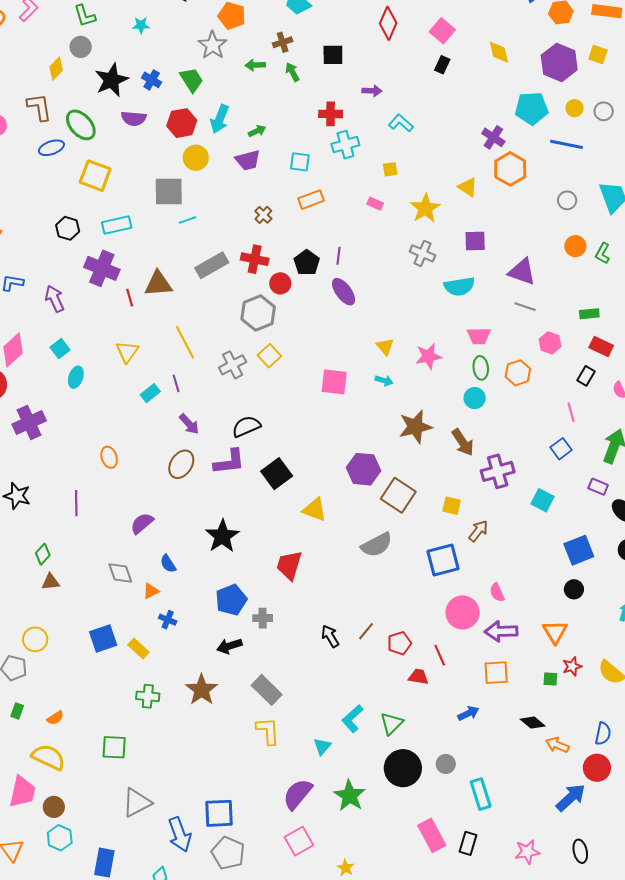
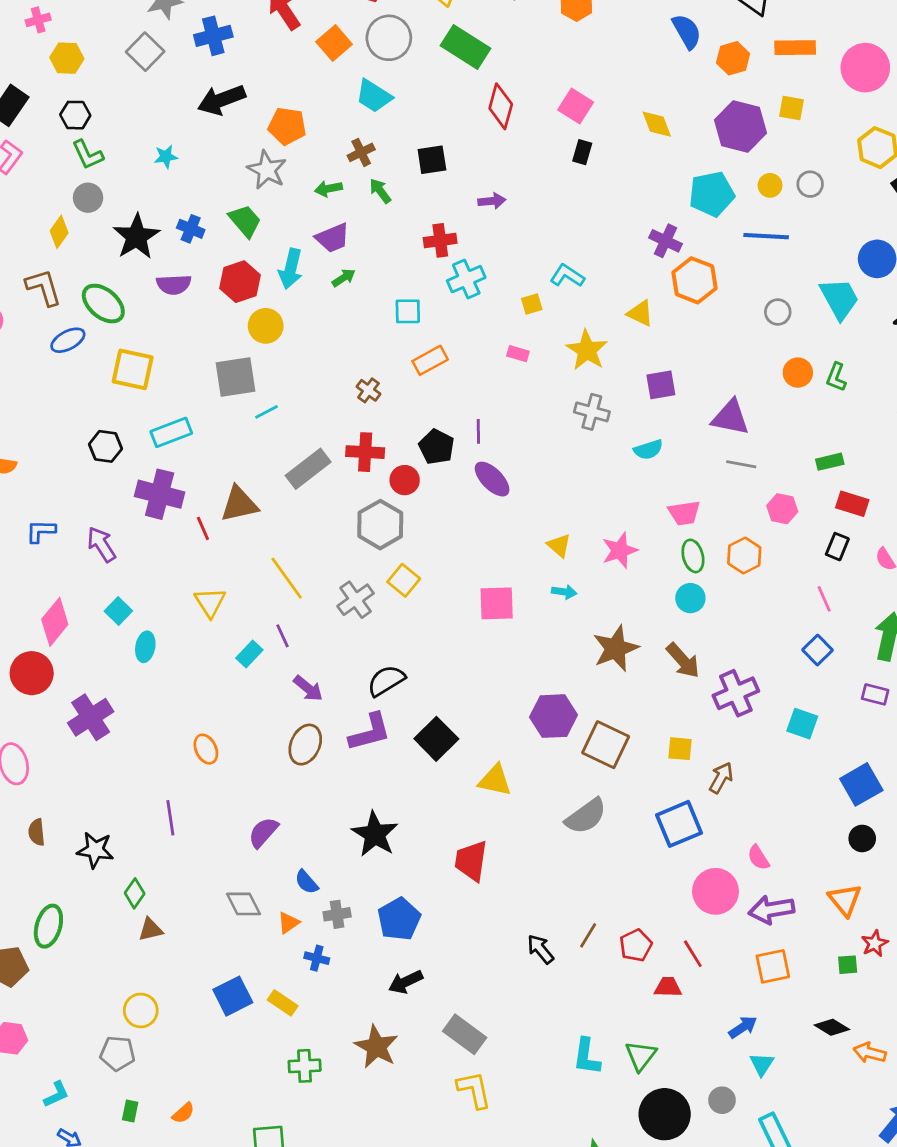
cyan L-shape: (401, 123) -> (567, 276), moved
purple trapezoid: (248, 160) -> (333, 238), moved
cyan semicircle: (459, 286) -> (648, 450), size x0.7
black star: (17, 496) -> (95, 850), moved
gray cross: (263, 618) -> (337, 914), moved
cyan L-shape: (352, 719) -> (587, 1057), turned -32
cyan triangle: (322, 746) -> (762, 1064), moved

